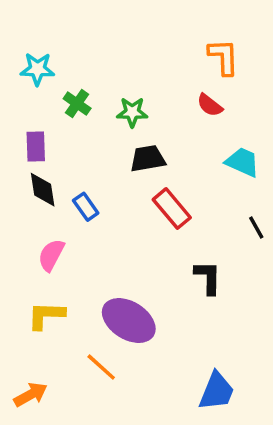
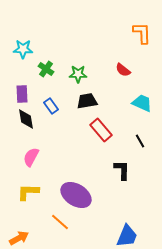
orange L-shape: (223, 57) -> (142, 33), moved
blue rectangle: (86, 207) -> (51, 106), moved
black line: (256, 227) -> (140, 141), moved

